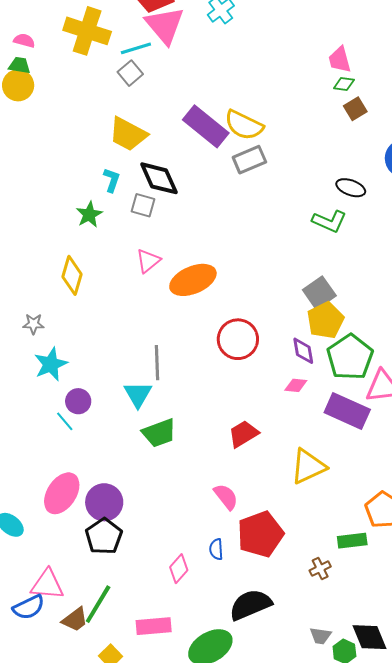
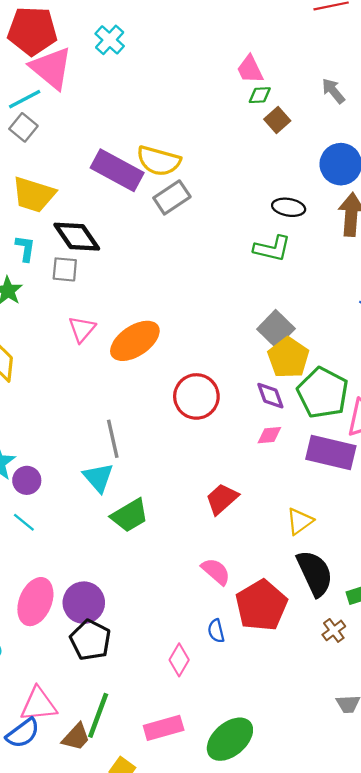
purple circle: (78, 401) -> (27, 480), moved
yellow triangle: (308, 466) -> (300, 521), size x0.7
black semicircle: (250, 605) -> (315, 573), moved, turned 99

